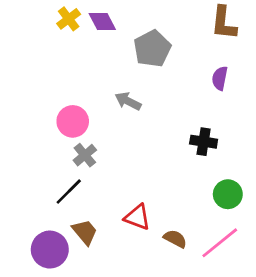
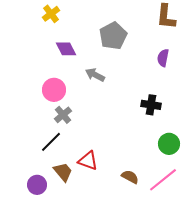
purple diamond: (102, 22) -> (66, 49), moved
red triangle: (137, 217) -> (88, 161), moved
purple circle: (50, 250) -> (37, 185), size x0.7

